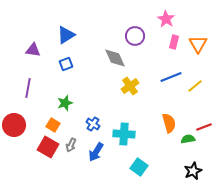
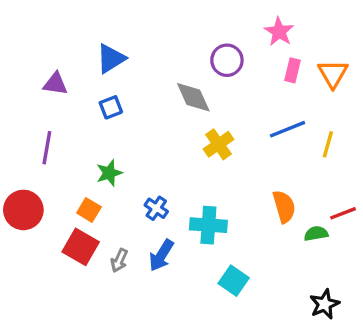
yellow line: (195, 86) -> (328, 144), turned -35
gray arrow: (71, 145) -> (119, 260), moved
black star: (193, 171) -> (325, 304), moved

